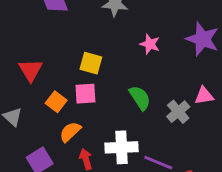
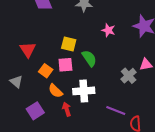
green semicircle: (140, 98) -> (89, 58), moved
orange semicircle: (70, 132) -> (56, 91), turned -91
white cross: (122, 147) -> (84, 91), moved

